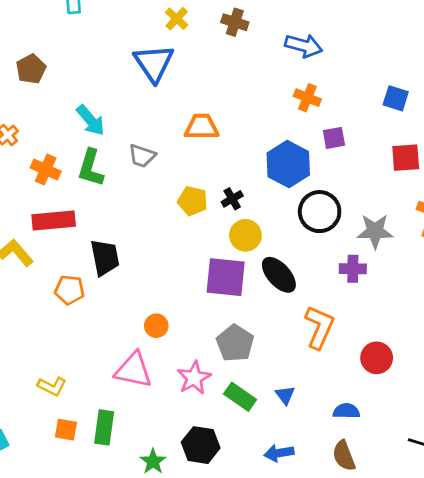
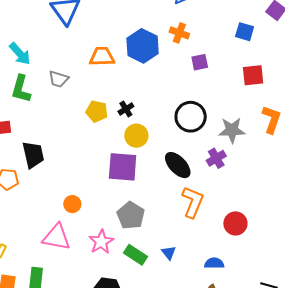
blue hexagon: (288, 164) -> (143, 46), moved
purple cross: (353, 269) -> (216, 158), turned -30
black ellipse: (279, 275) -> (178, 165), moved

